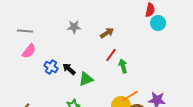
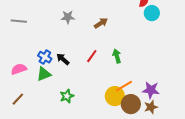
pink semicircle: (29, 51) -> (19, 69), moved, turned -147
red line: (111, 55) -> (92, 56), moved
green triangle: (86, 79) -> (44, 74), moved

